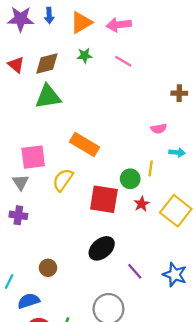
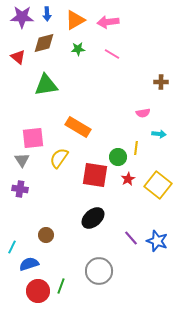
brown diamond: (47, 64) -> (44, 43), moved
purple line: (135, 271) -> (131, 238), moved

